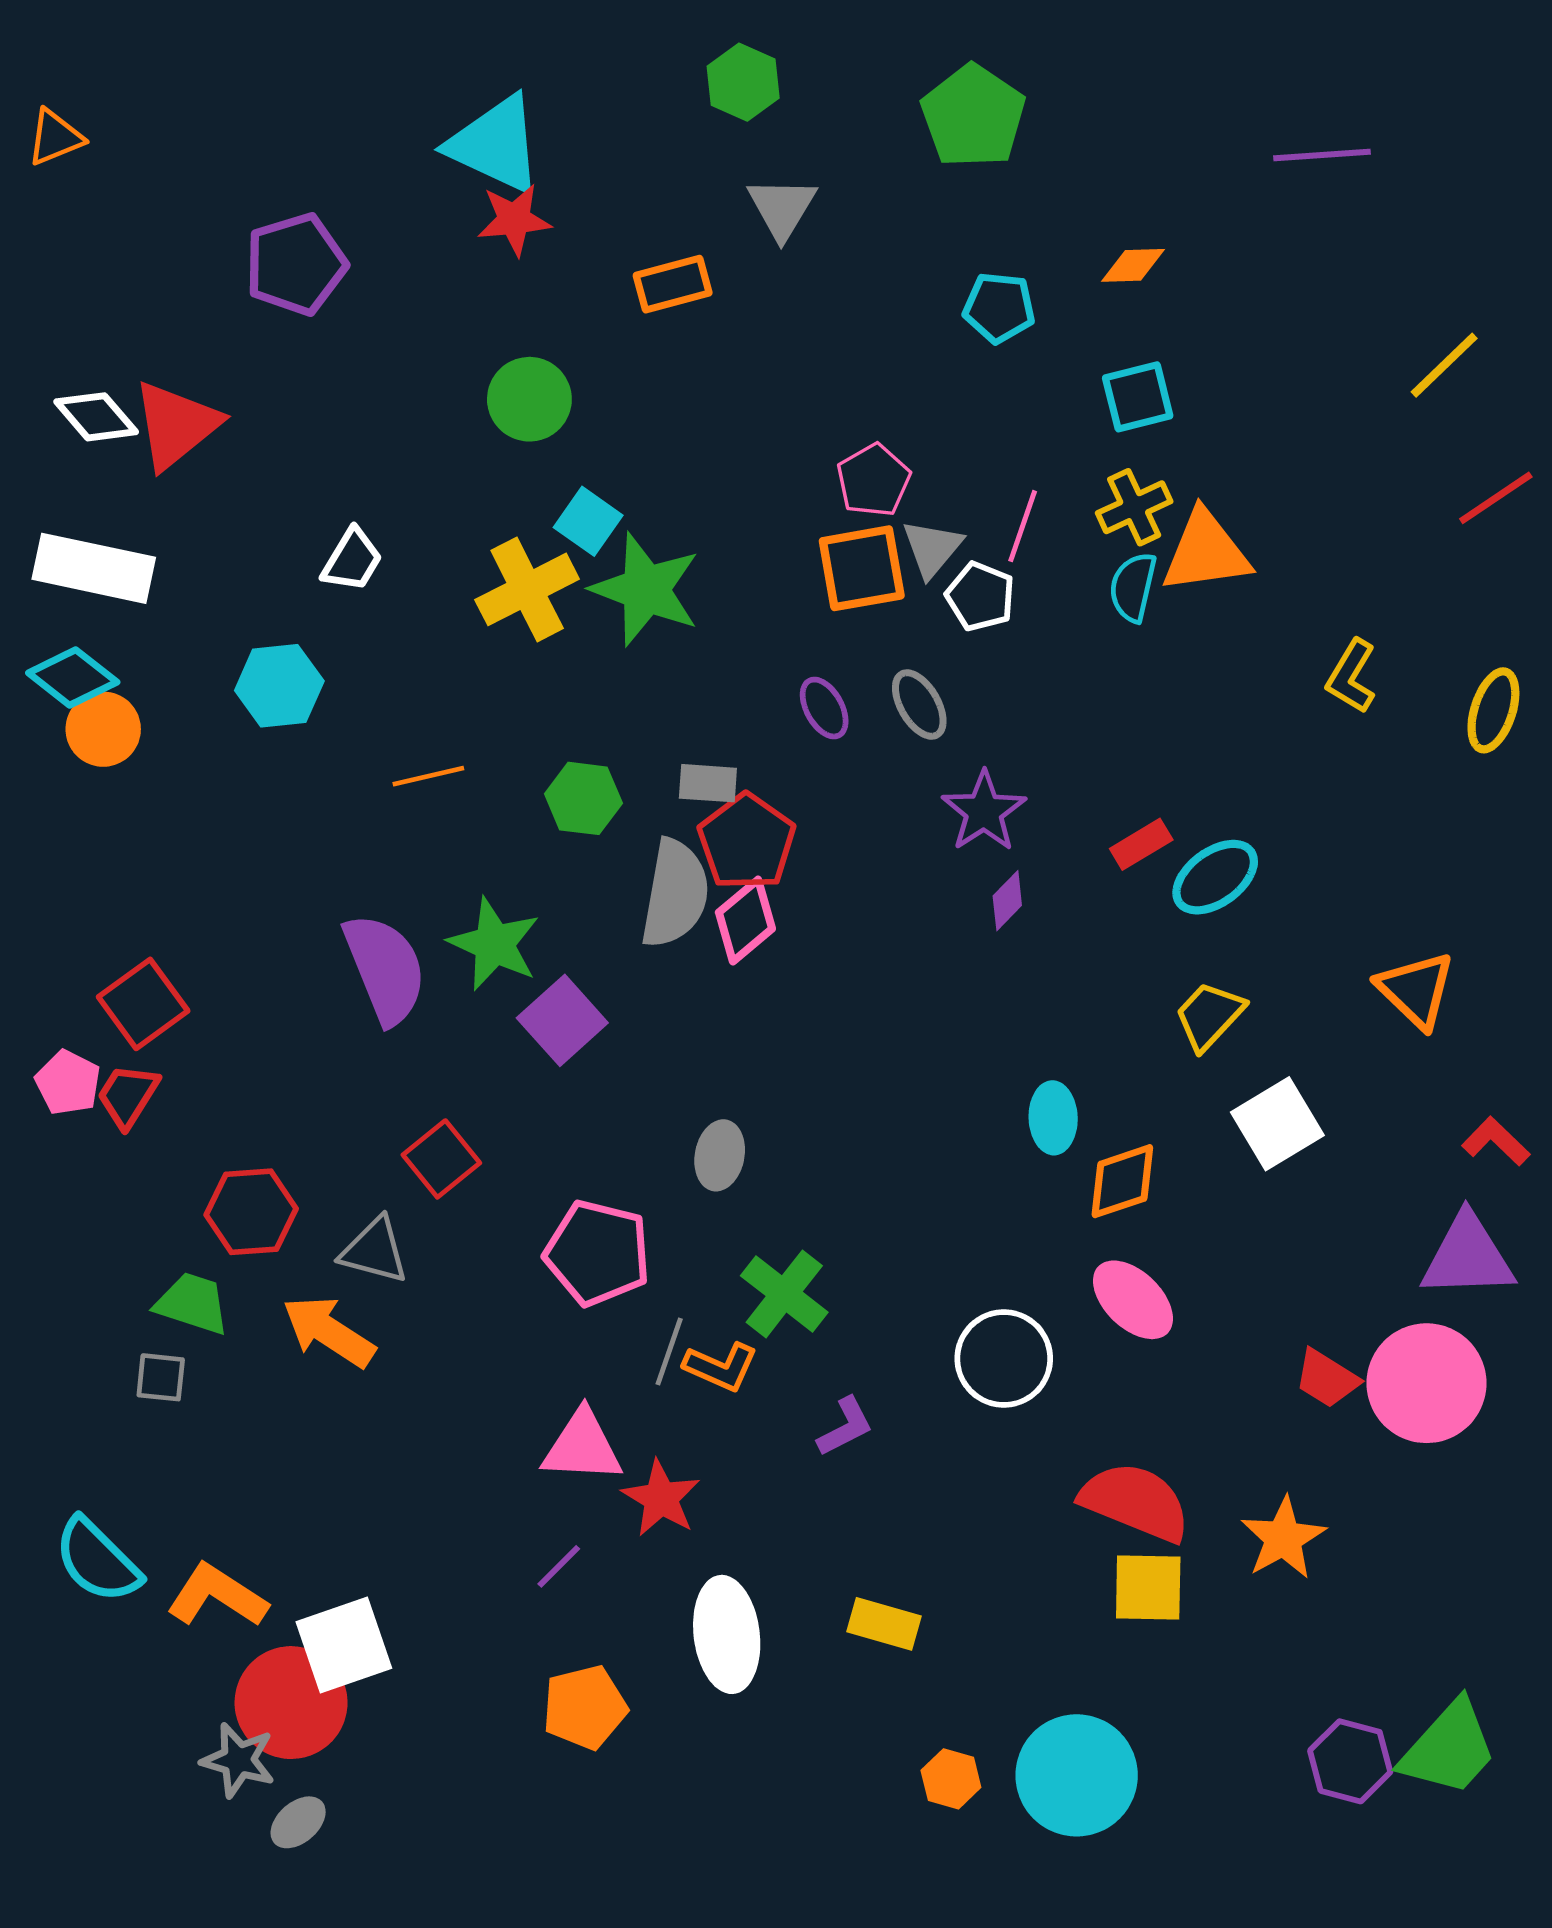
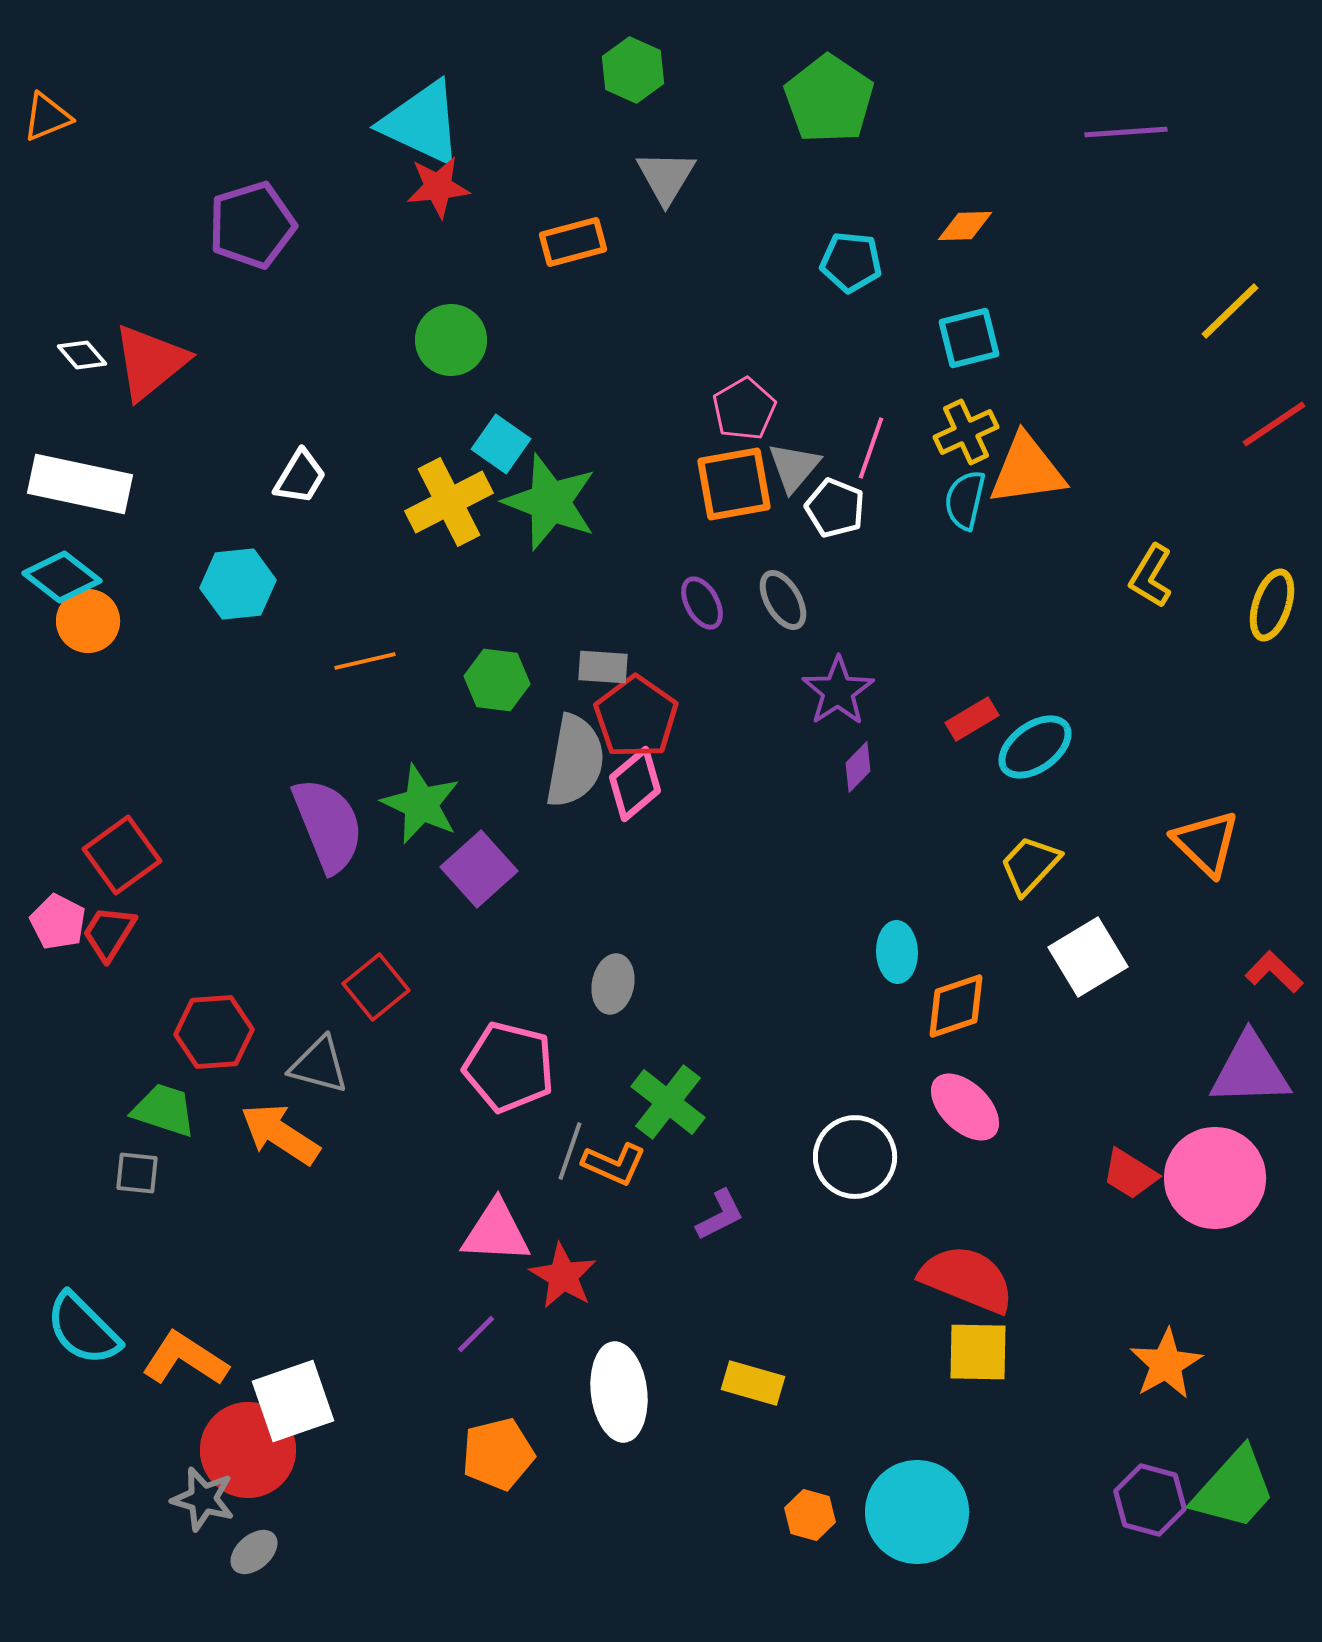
white diamond: (96, 417) -> (82, 355), size x0.7
orange star: (1283, 1538) -> (1166, 1364), moved

